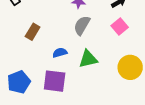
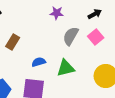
gray semicircle: (82, 25) -> (71, 36), moved

